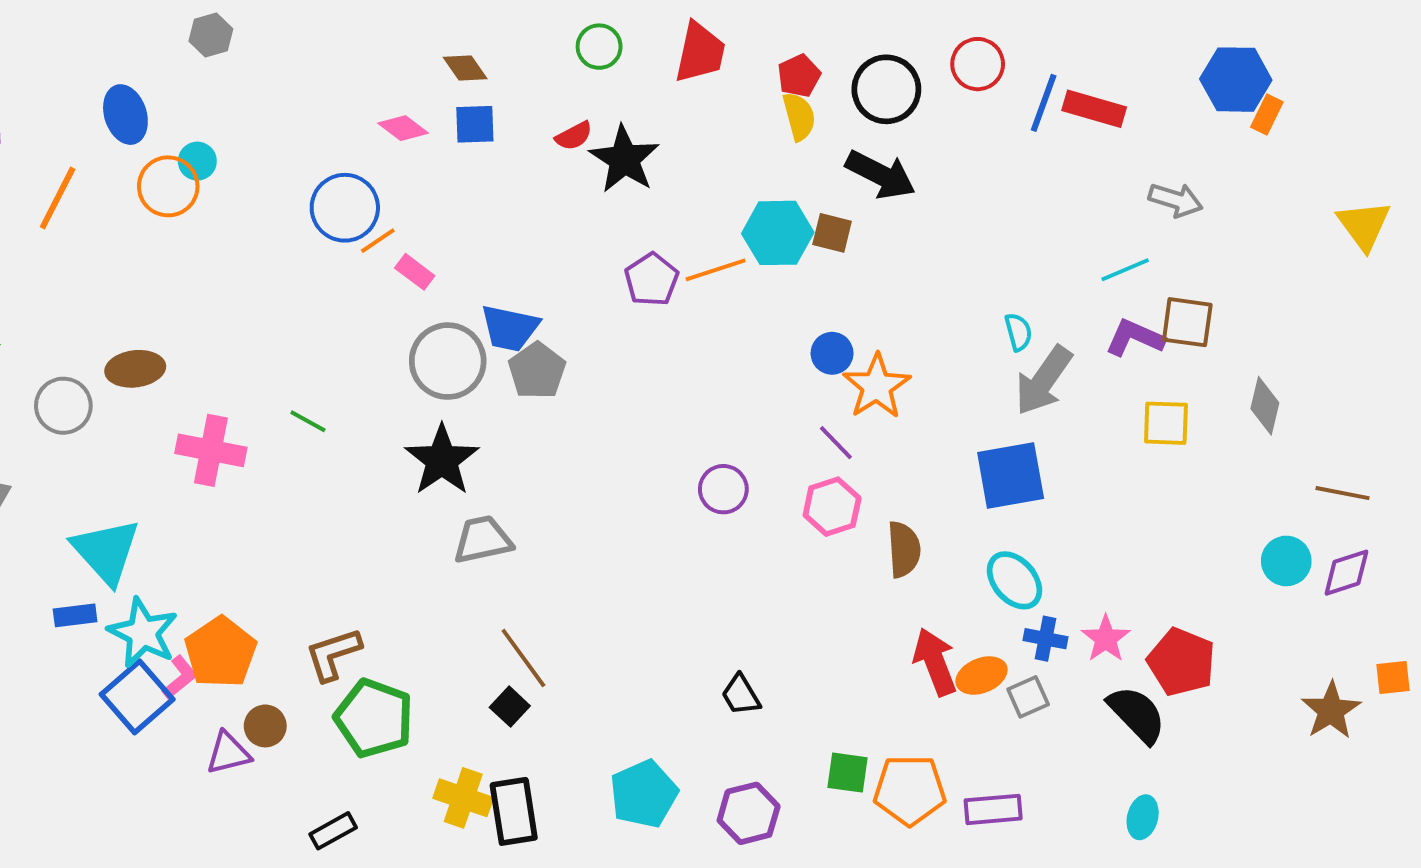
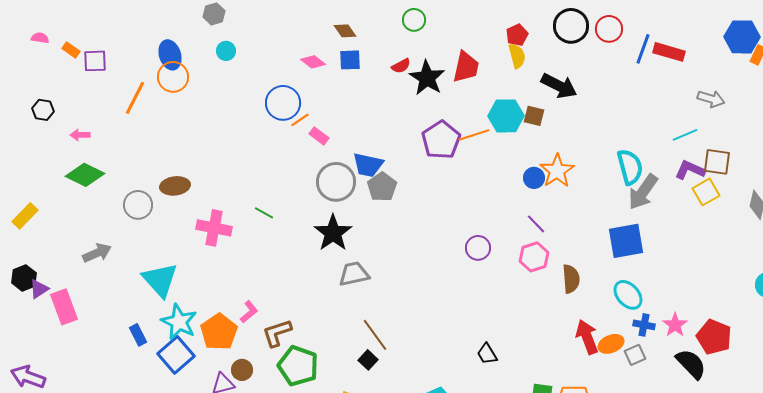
red trapezoid: (700, 52) -> (466, 67), moved
black circle: (886, 89) -> (571, 26), moved
cyan circle: (197, 161) -> (226, 51), moved
orange circle: (168, 186) -> (173, 77), moved
purple pentagon: (652, 280) -> (441, 140), size x1.4
cyan semicircle: (1018, 332) -> (630, 167), size x1.8
orange star: (877, 386) -> (557, 171), moved
yellow square: (1166, 423) -> (706, 192), moved, turned -32
blue rectangle: (75, 615) -> (138, 335), moved, turned 70
pink L-shape: (180, 677) -> (249, 312), moved

